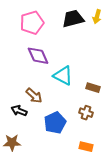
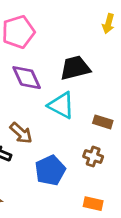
black trapezoid: (73, 19) -> (75, 68), moved

